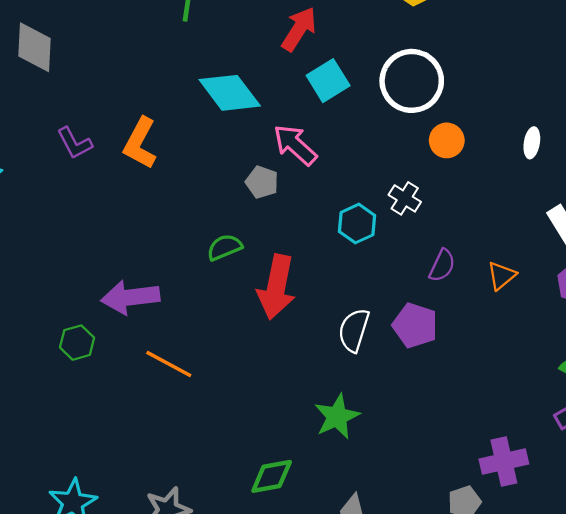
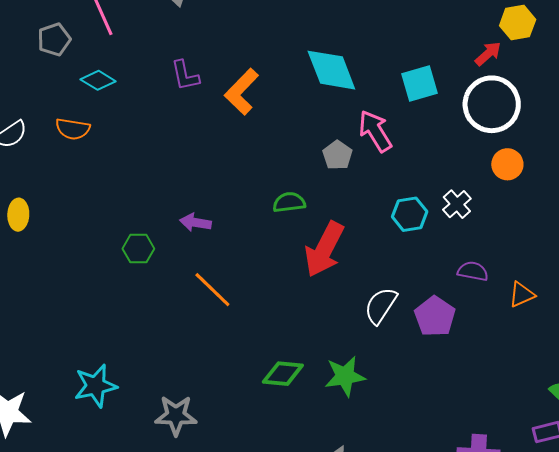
red arrow: (299, 29) -> (488, 54), moved, size x0.7
purple semicircle: (442, 265) -> (473, 271), turned -120
purple arrow: (130, 297) -> (195, 222), size x0.6
green diamond: (272, 476) -> (283, 374), moved

